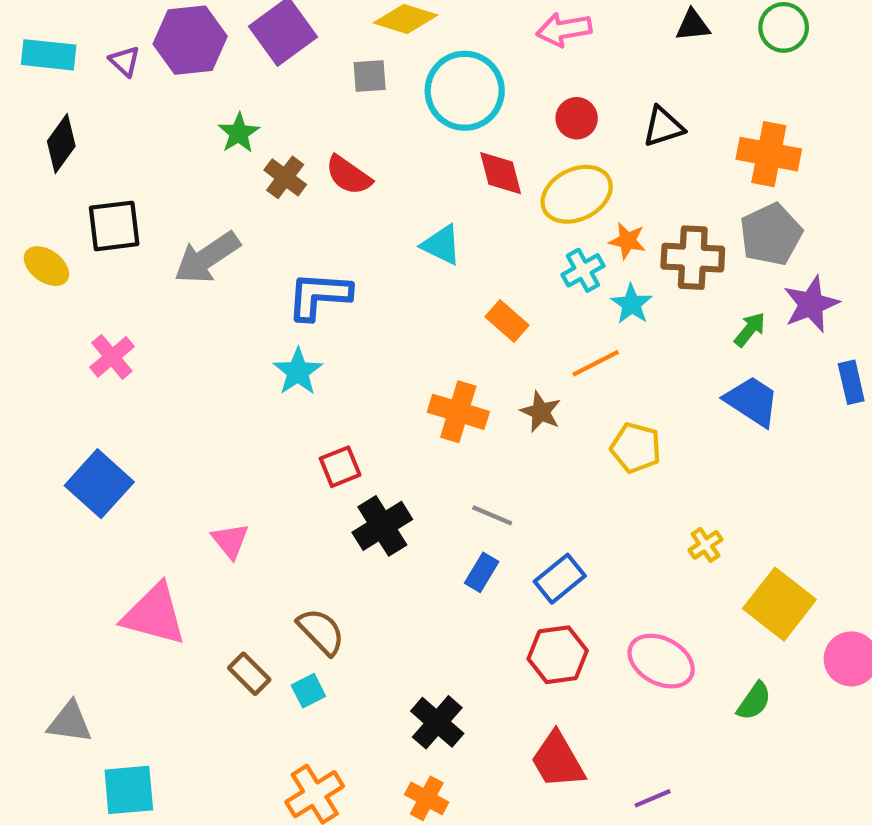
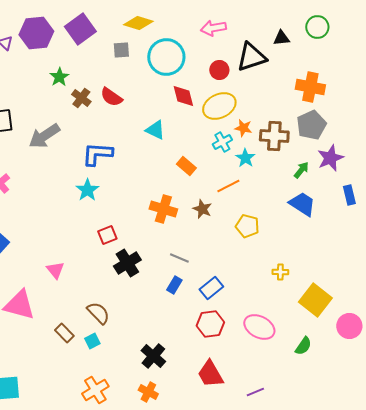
black triangle: (693, 25) -> (281, 38), moved
black triangle: (663, 127) -> (251, 57), moved, size x1.5
yellow cross: (705, 545) -> (280, 272), turned 35

